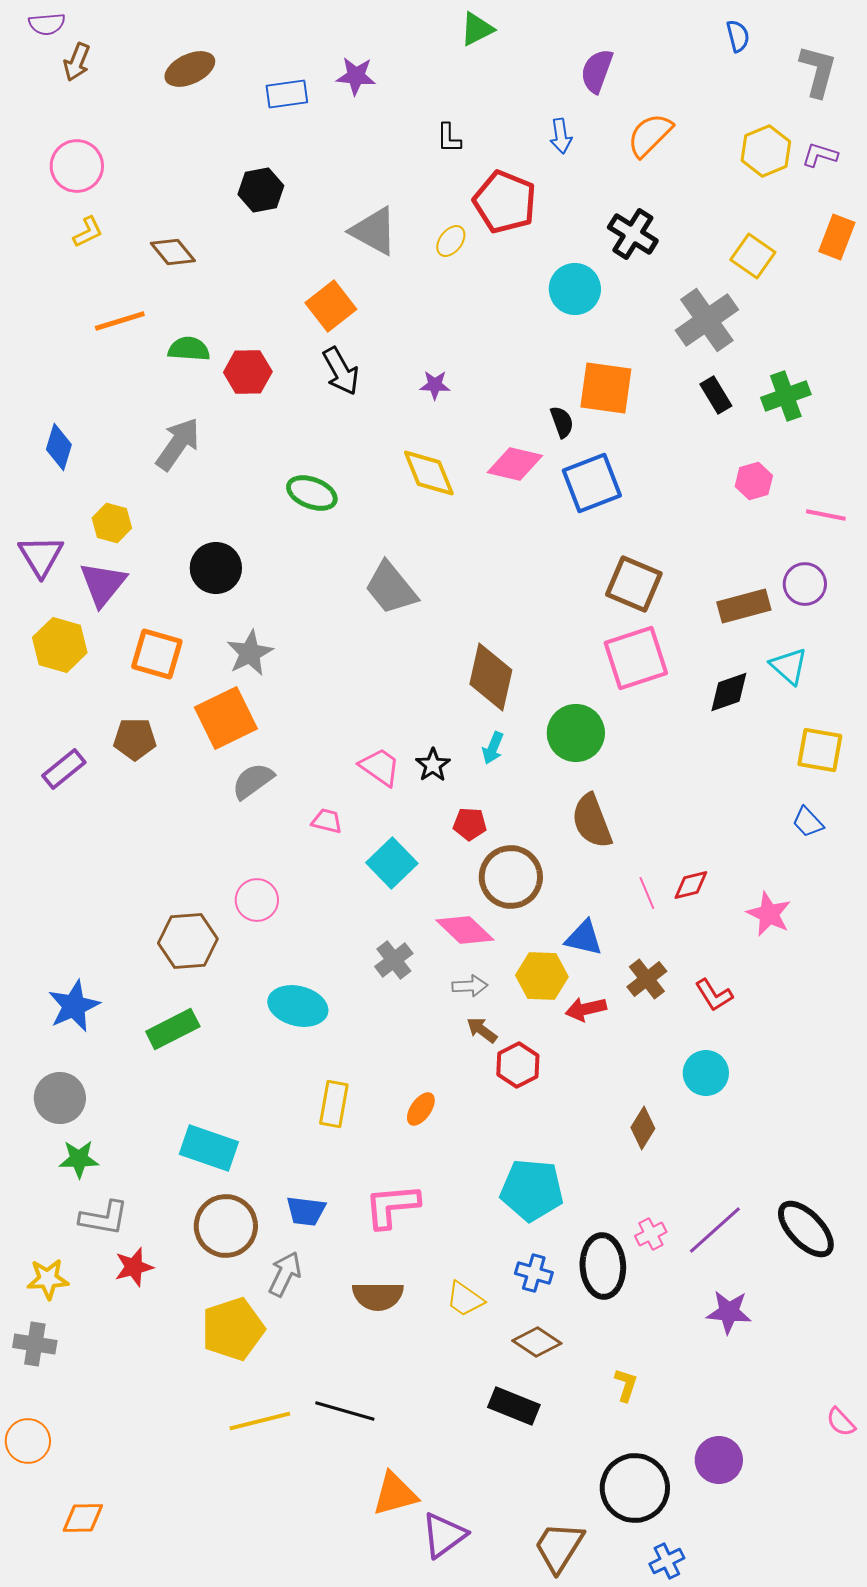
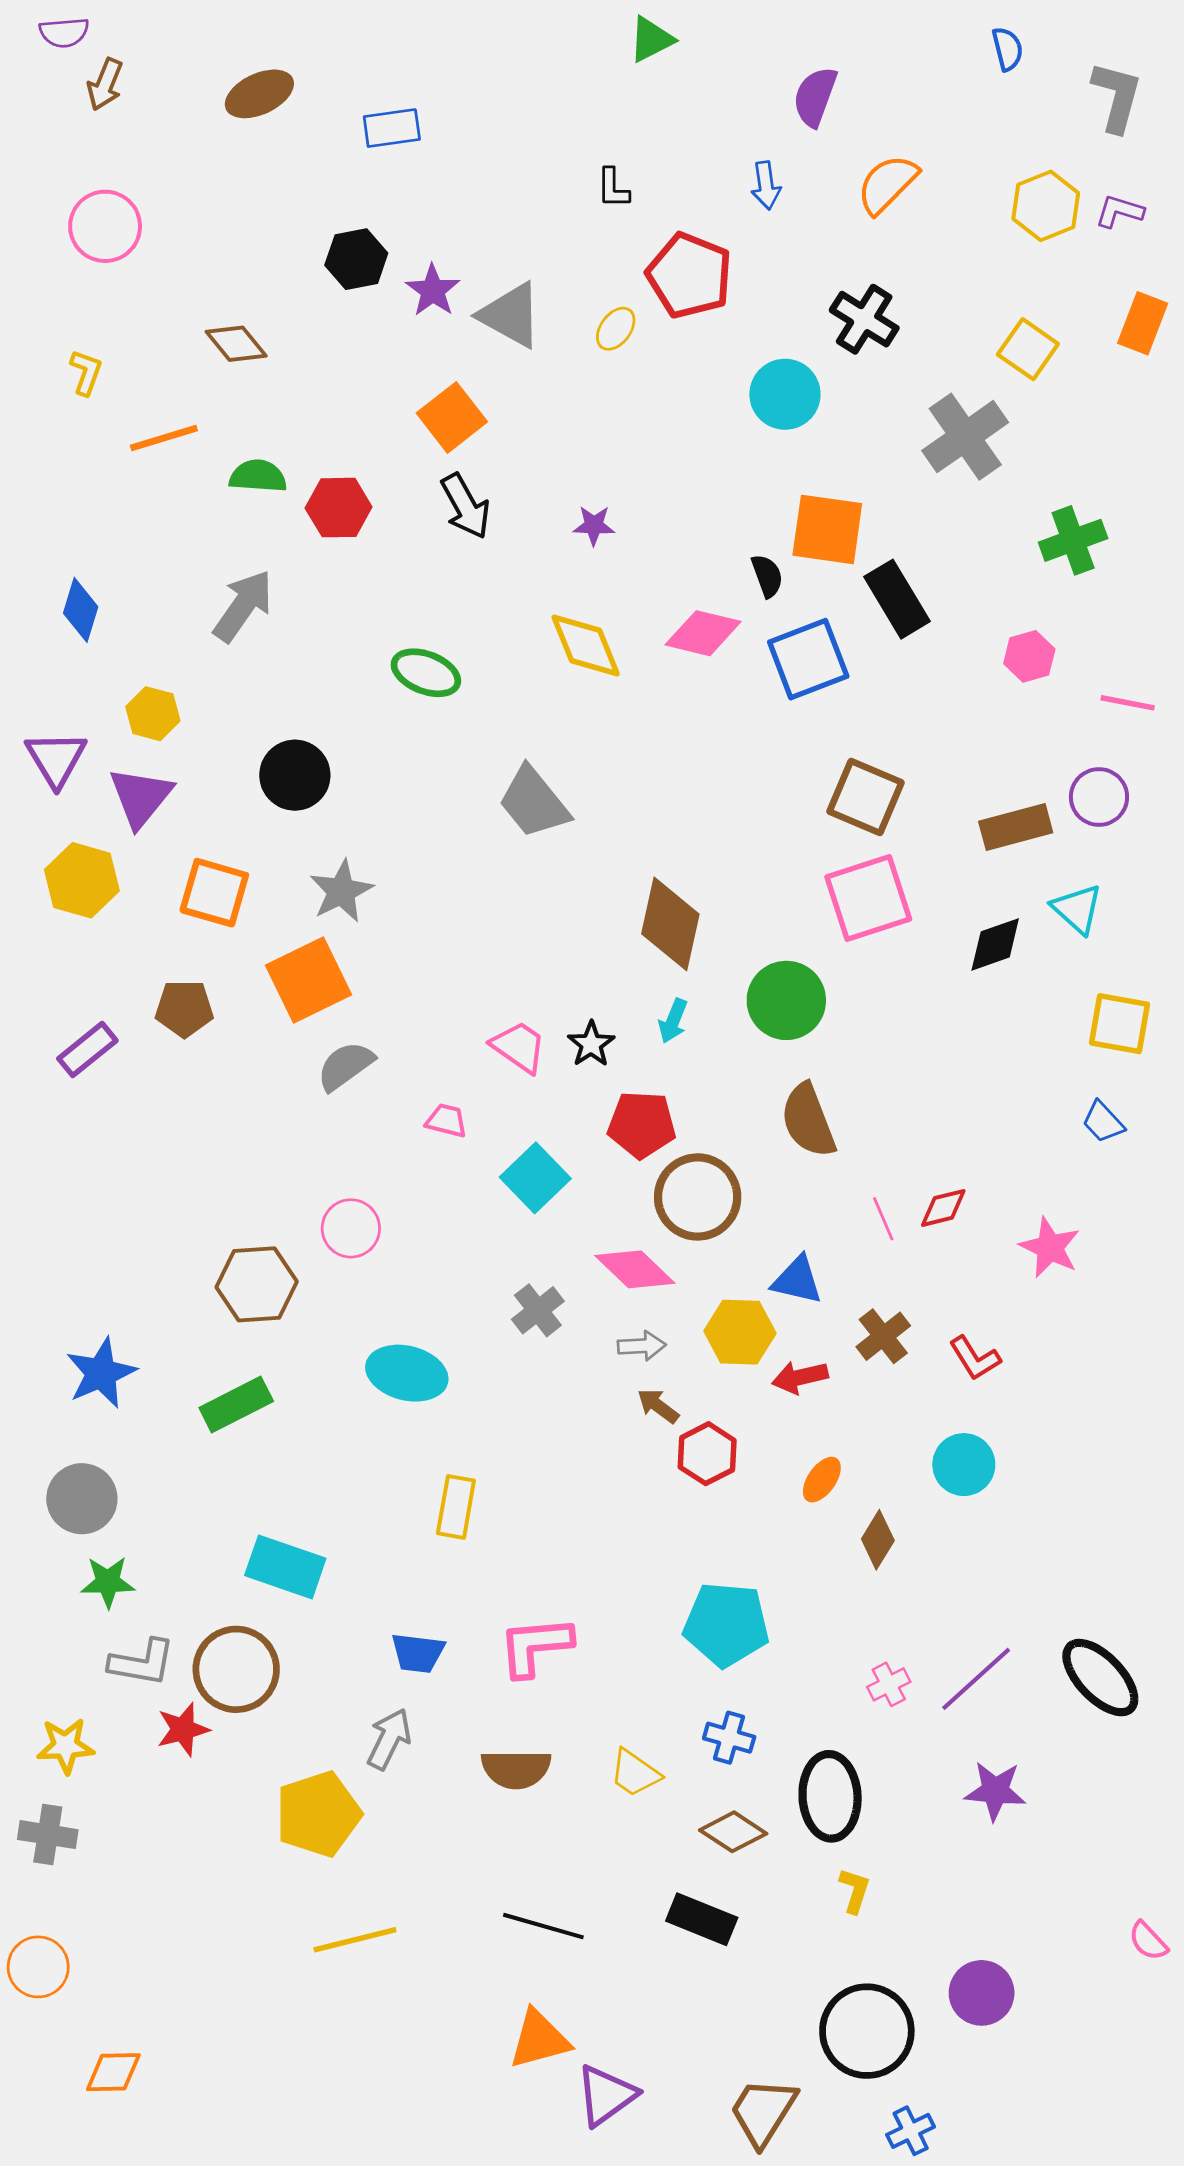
purple star: (356, 76) -> (433, 291), moved, turned 30
yellow L-shape: (88, 232) -> (86, 372), moved, turned -44
black rectangle: (716, 395) -> (897, 599), moved, size x1.5
red pentagon: (470, 824) -> (642, 1125), size x1.5
orange ellipse: (421, 1109) -> (822, 1480), moved
brown circle: (226, 1226) -> (236, 1669), moved
black ellipse: (603, 1266) -> (830, 1796), moved
black line: (345, 1411) -> (543, 1926), moved

